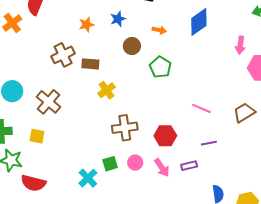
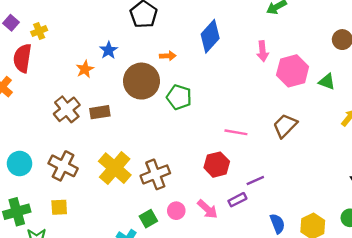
blue star: (118, 19) -> (109, 50), moved
brown circle: (132, 46) -> (142, 81), size x1.8
yellow cross: (107, 90) -> (115, 168), moved, size x1.6
red hexagon: (165, 136) -> (217, 165), moved
purple line: (209, 143) -> (255, 181), moved

